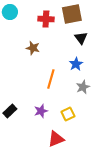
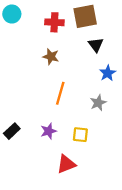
brown star: (33, 48) -> (51, 57), moved
blue star: (76, 64) -> (108, 73), moved
yellow square: (68, 114) -> (80, 135), turned 32

